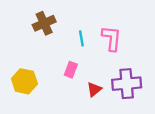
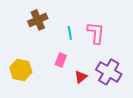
purple cross: (127, 84) -> (109, 72), turned 35

